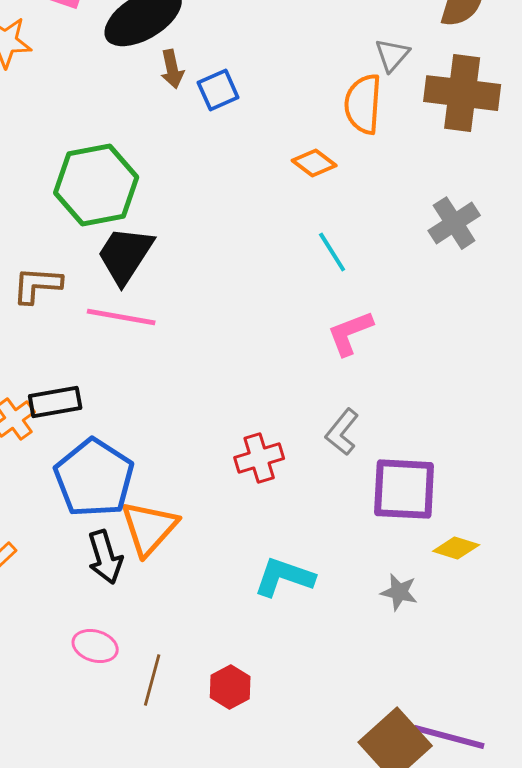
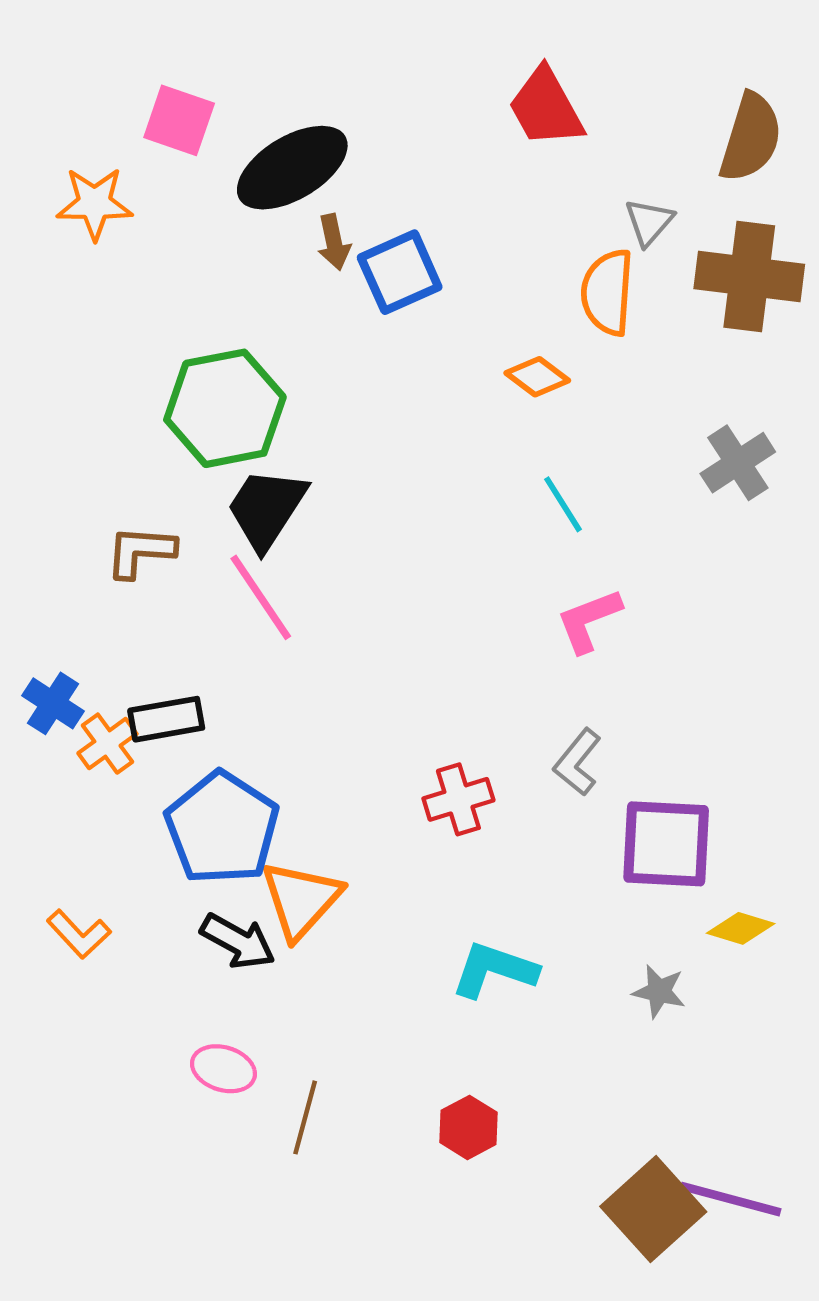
blue square: (218, 90) -> (400, 272), size x1.4
pink line: (121, 317) -> (261, 597), turned 46
black arrow: (105, 557) -> (238, 941), turned -44
red hexagon: (230, 687) -> (468, 1127), moved

